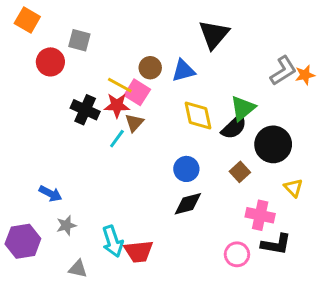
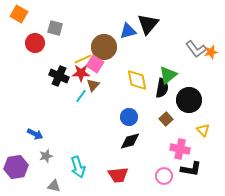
brown circle: (150, 68) -> (104, 47), size x1.6
blue triangle: (183, 71) -> (128, 31), moved
gray L-shape: (283, 71) -> (196, 49), turned 85
yellow line: (120, 85) -> (83, 59), turned -54
black semicircle: (234, 127) -> (162, 88), turned -36
red trapezoid: (139, 251) -> (118, 175), moved

